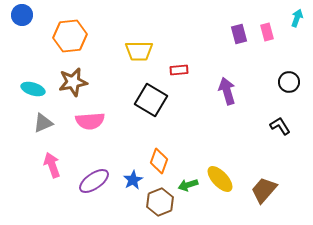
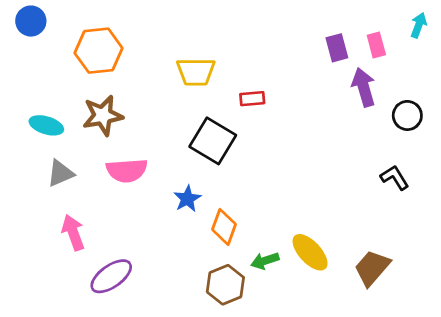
purple arrow: (227, 91) -> (364, 87), moved
blue star: (133, 180) -> (187, 199), moved
purple ellipse: (94, 181) -> (111, 276), moved

